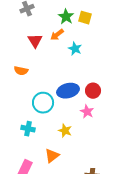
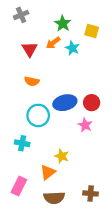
yellow square: (85, 18) -> (92, 31), moved
cyan star: (75, 49) -> (72, 48), moved
orange semicircle: (21, 71) -> (32, 81), moved
yellow star: (65, 131) -> (62, 156), moved

